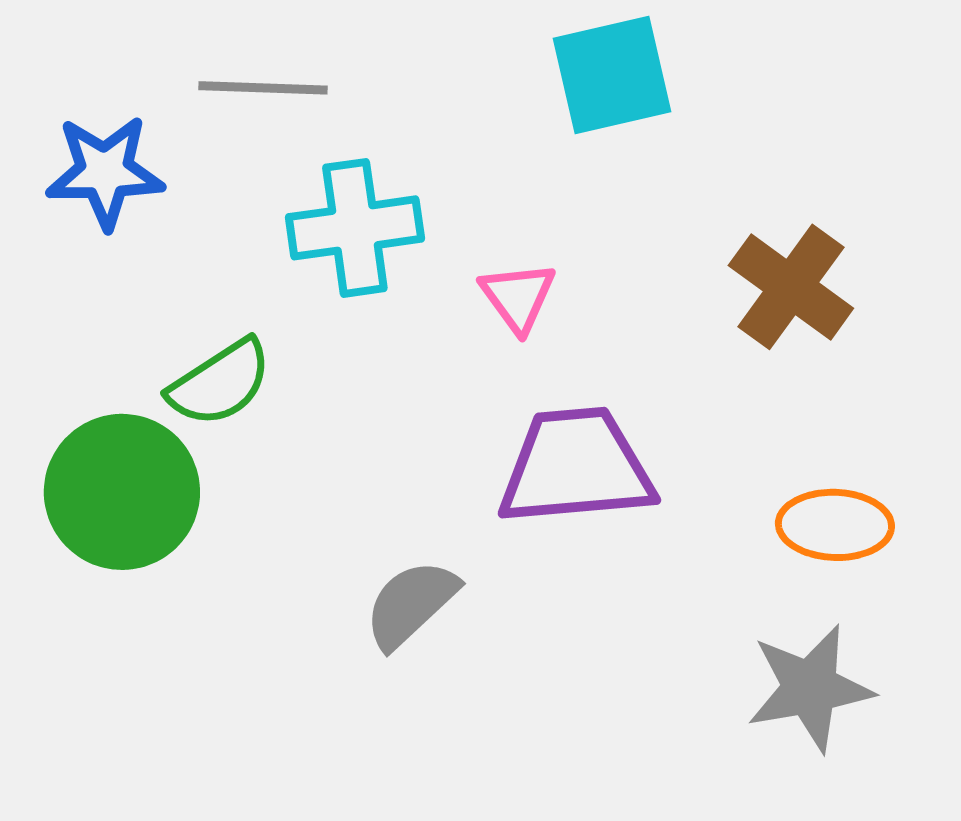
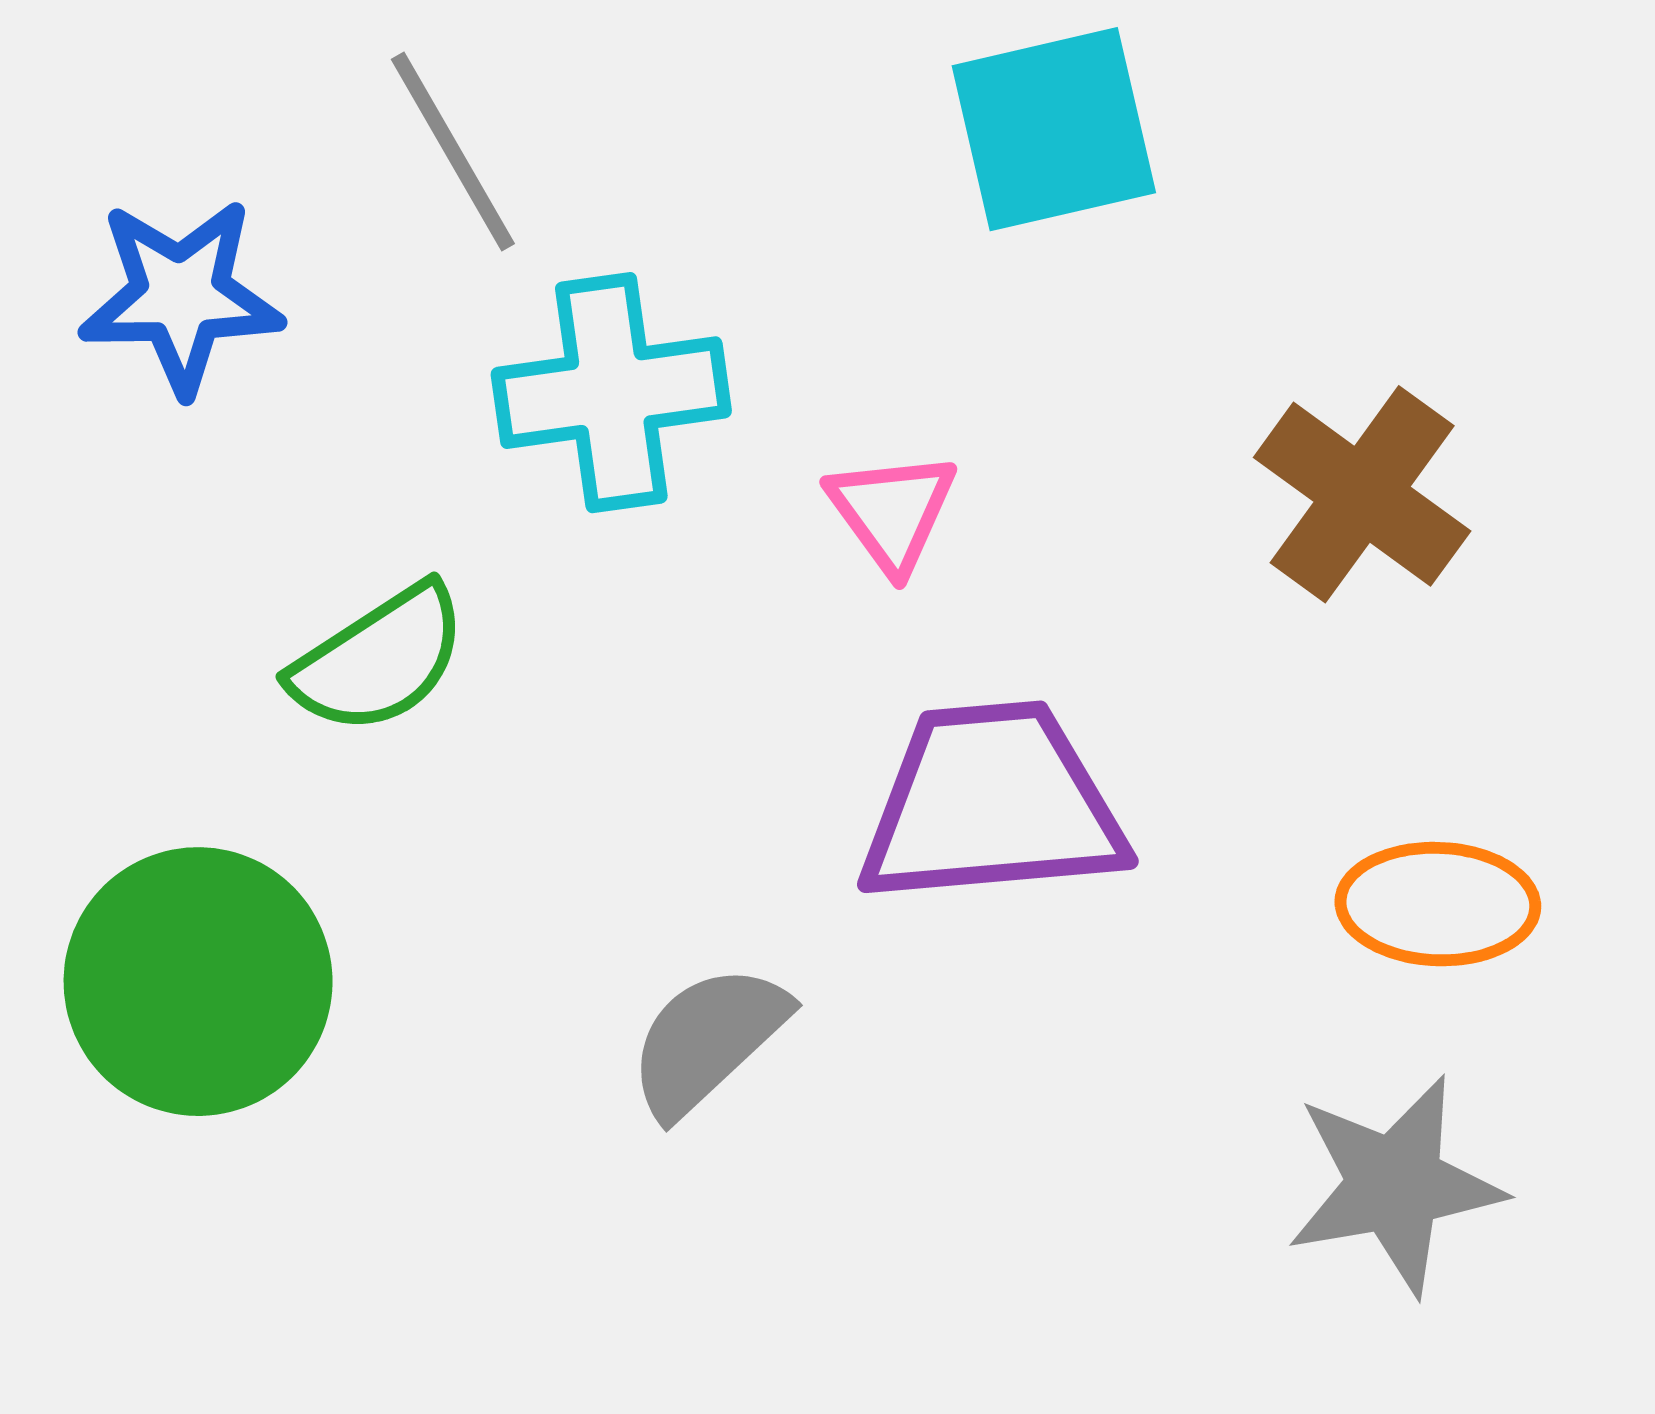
gray line: (263, 88) -> (453, 152), turned 58
green circle: (122, 492) -> (198, 982), moved

